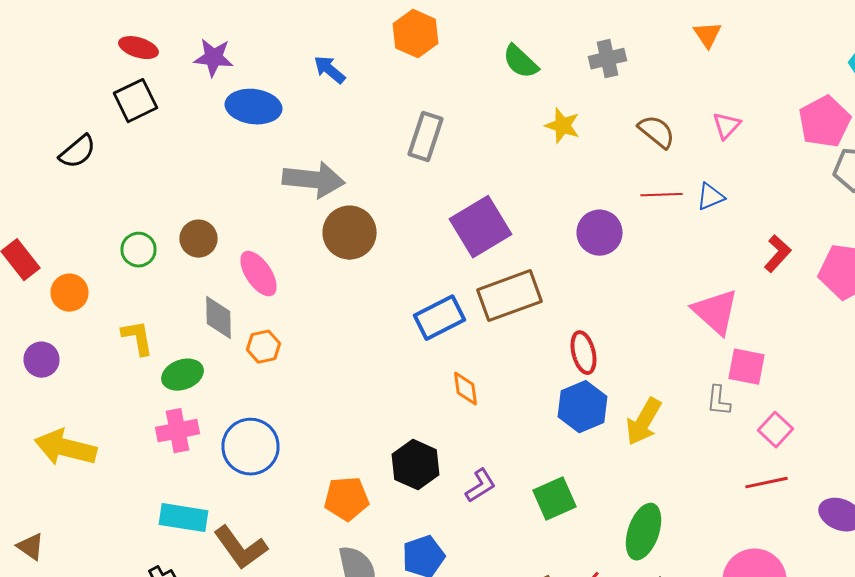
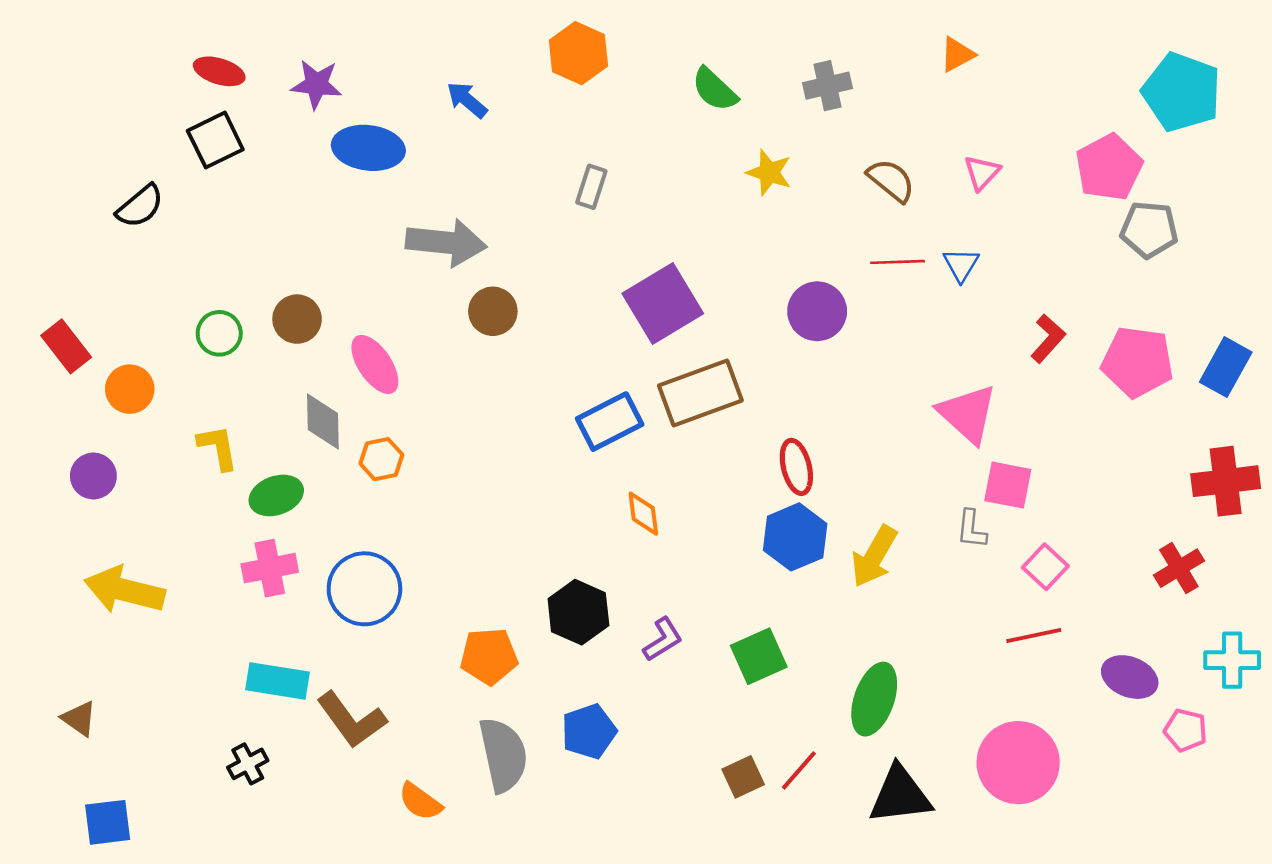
orange triangle: (708, 35) -> (957, 54), turned 36
gray rectangle: (426, 137) -> (591, 187), size x0.7
blue triangle: (710, 197) -> (961, 265), turned -36
brown circle: (350, 233) -> (493, 311), size x0.7

